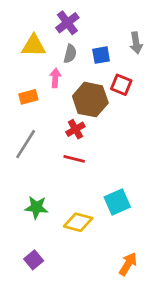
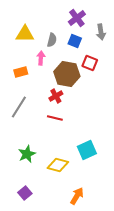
purple cross: (67, 23) -> (77, 18), moved
blue square: (101, 55) -> (75, 41), turned 32
green star: (36, 207) -> (27, 154), turned -30
orange arrow: (128, 264) -> (77, 196), moved

